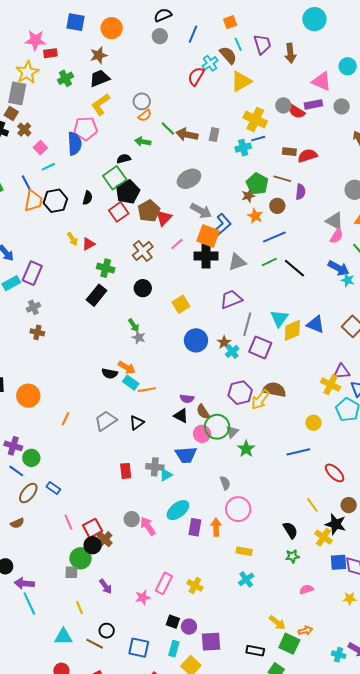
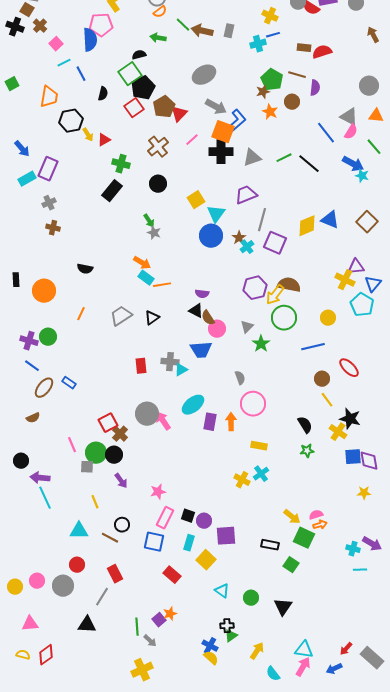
yellow cross: (255, 119) -> (270, 16), size x0.7
blue line: (26, 183) -> (81, 74), moved
black hexagon: (55, 201) -> (71, 121), moved
blue line: (274, 237) -> (326, 133), moved, turned 75
cyan triangle: (279, 318) -> (216, 214), moved
black semicircle: (110, 374) -> (85, 269), moved
brown semicircle: (203, 412) -> (208, 318), moved
green circle: (217, 427) -> (284, 318), moved
green circle: (31, 458) -> (48, 337), moved
brown circle: (349, 505) -> (322, 379), moved
gray circle: (132, 519) -> (147, 414), size x1.5
pink line: (68, 522) -> (72, 445), moved
black circle: (93, 545) -> (114, 455), moved
pink rectangle: (164, 583) -> (165, 518), moved
yellow cross: (195, 585) -> (242, 480), moved
pink semicircle: (306, 589) -> (316, 515), moved

